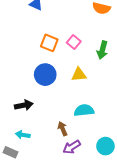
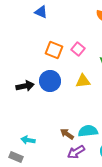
black arrow: (24, 105) -> (25, 86), moved
cyan semicircle: (84, 110) -> (88, 131), moved
brown arrow: (63, 129) -> (67, 134), turned -32

